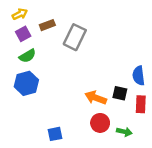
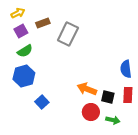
black square: (120, 93) -> (108, 97), moved
blue square: (55, 134) -> (42, 102), moved, turned -32

